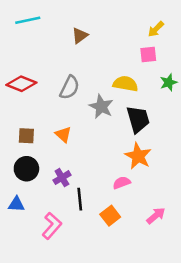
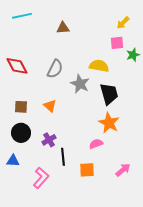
brown triangle: (80, 36) -> (63, 28), turned 32
green star: (169, 82) -> (133, 55), moved
red diamond: (21, 84) -> (17, 66), turned 40
orange square: (110, 216) -> (87, 170), turned 35

